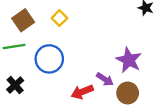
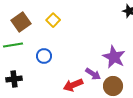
blue circle: (49, 59) -> (44, 56), size x0.6
black cross: (15, 85) -> (14, 79), turned 35

